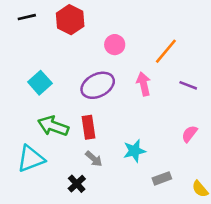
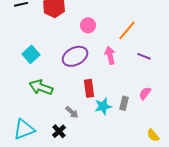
red rectangle: (88, 127) -> (89, 88), moved
cyan triangle: (31, 159) -> (24, 129), moved
gray rectangle: (162, 178) -> (124, 103), moved, turned -56

